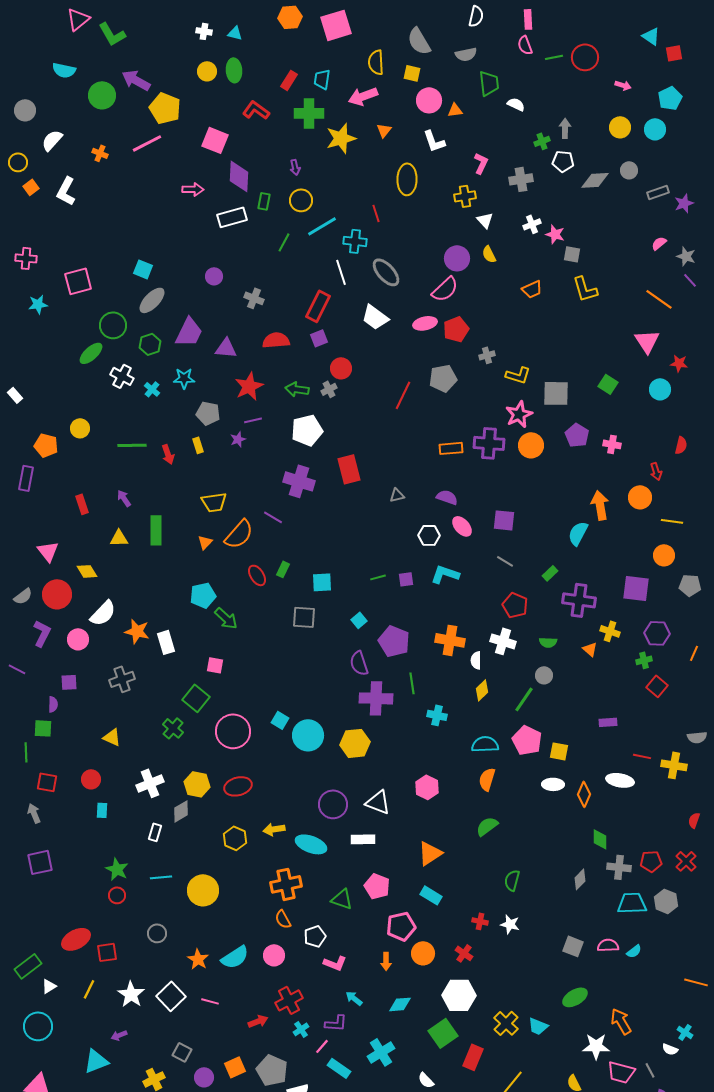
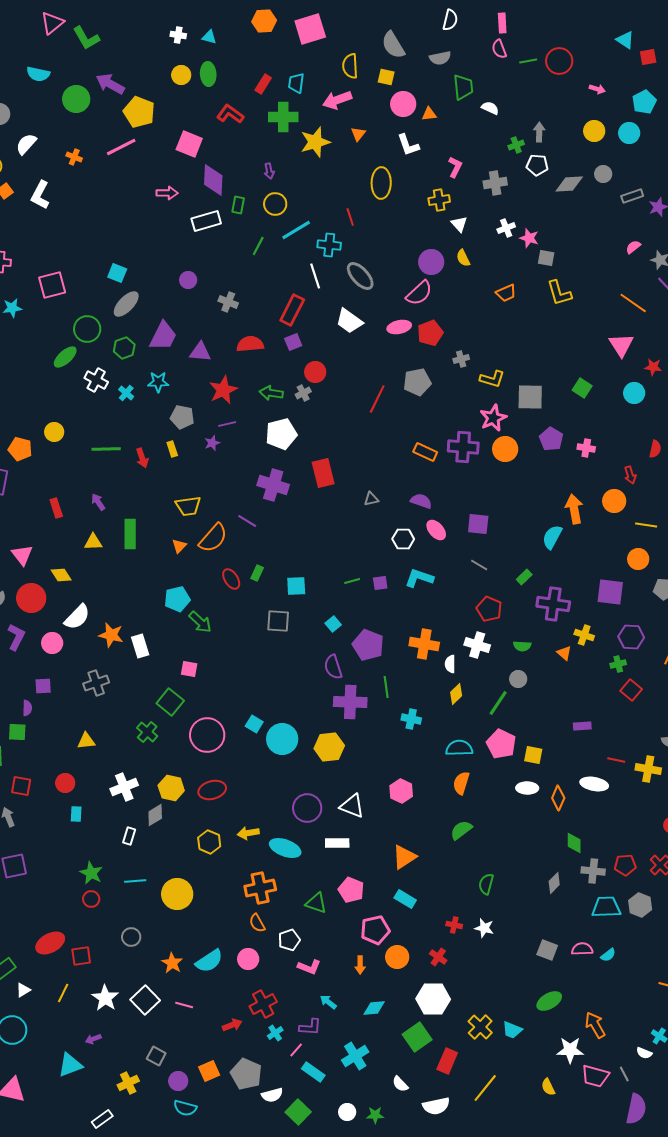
orange rectangle: (451, 448) -> (425, 452), turned 30
yellow triangle: (112, 737) -> (86, 741), turned -30

